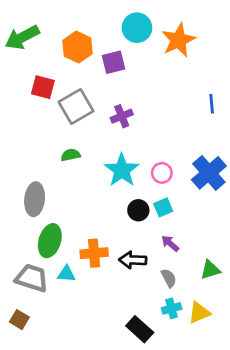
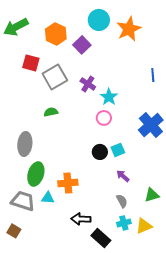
purple square: (113, 62) -> (82, 45), turned -30
purple cross: (122, 116) -> (88, 84), turned -35
cyan star: (122, 170) -> (109, 97), moved, size x0.7
pink circle: (162, 173) -> (104, 118), moved
black arrow: (133, 260) -> (81, 219), moved

